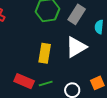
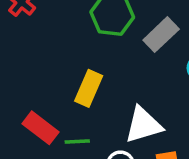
white triangle: (76, 47) -> (143, 125), moved

